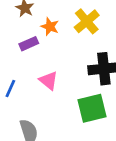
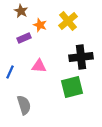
pink triangle: (49, 81) -> (39, 66), turned -35

